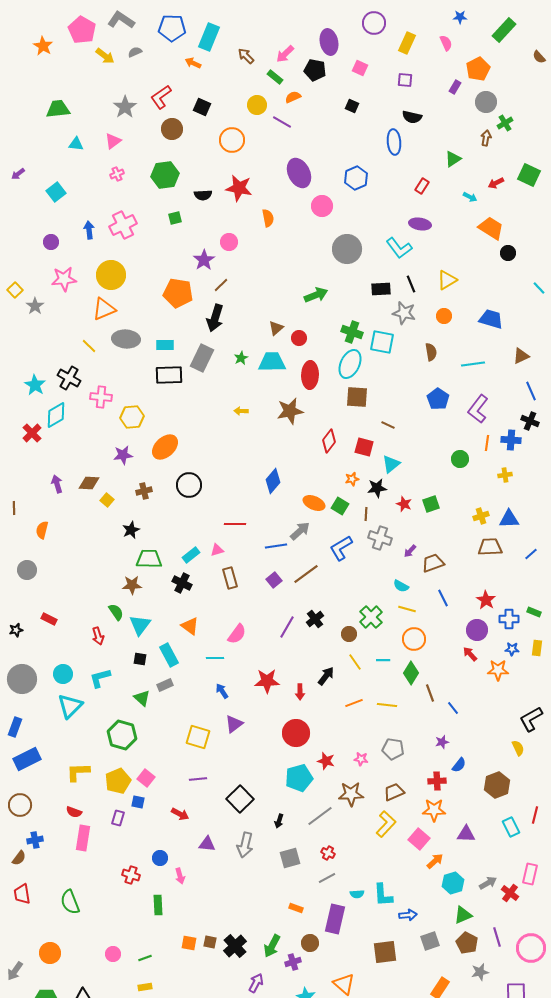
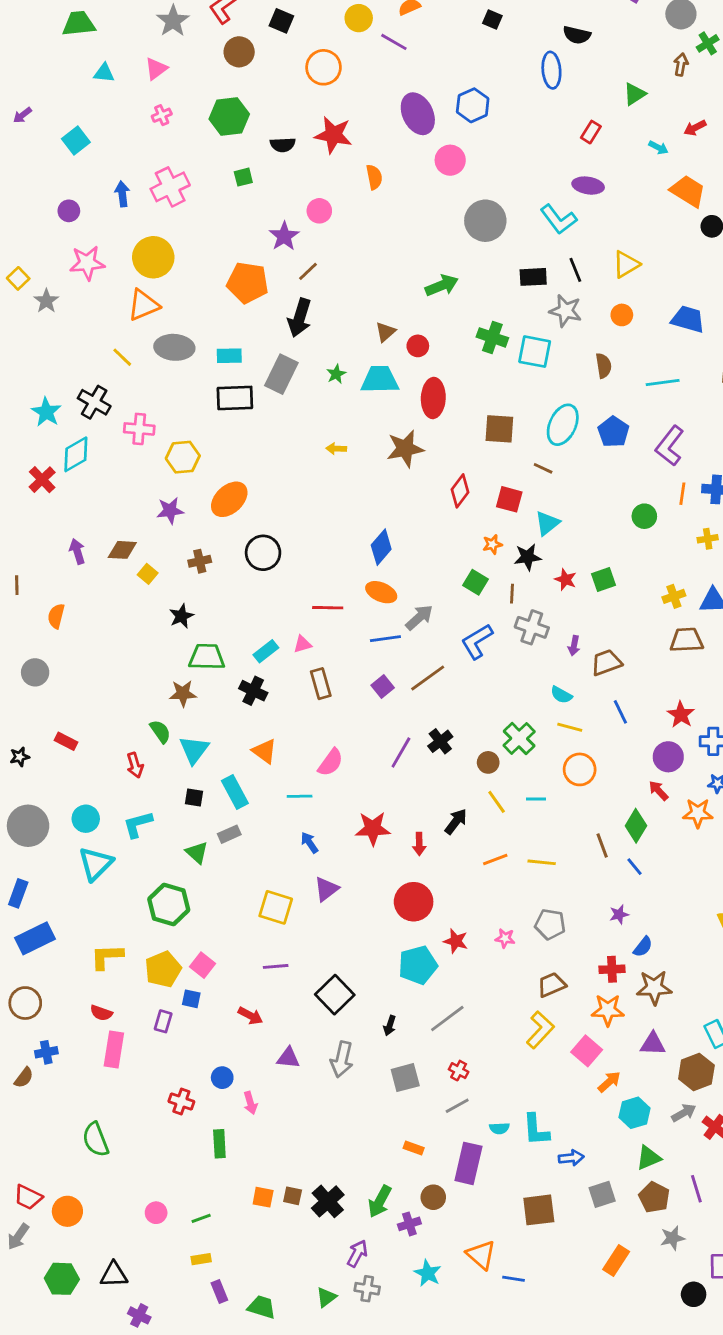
blue hexagon: (356, 178) -> (473, 105), moved
cyan ellipse: (350, 364) -> (563, 425), moved
orange ellipse: (314, 503) -> (381, 592), moved
purple arrow: (410, 551) -> (574, 646), turned -32
green diamond: (411, 673) -> (636, 826), moved
brown hexagon: (497, 785) -> (696, 1072), moved
brown star: (351, 794) -> (654, 988), moved
red trapezoid: (22, 894) -> (28, 1197), moved, turned -55

